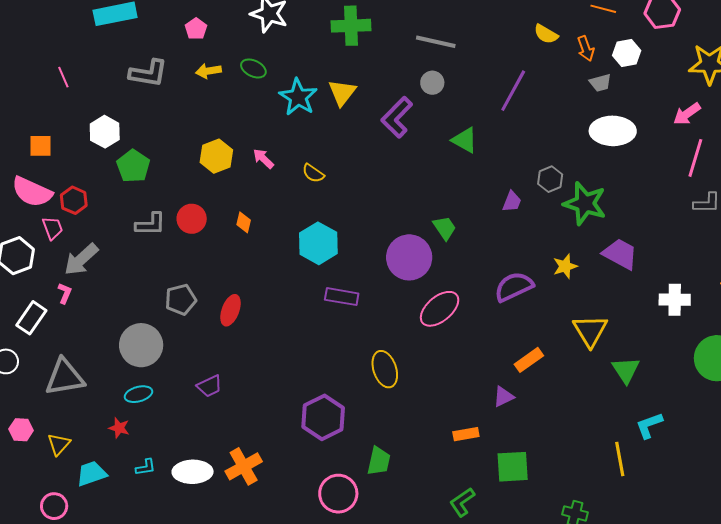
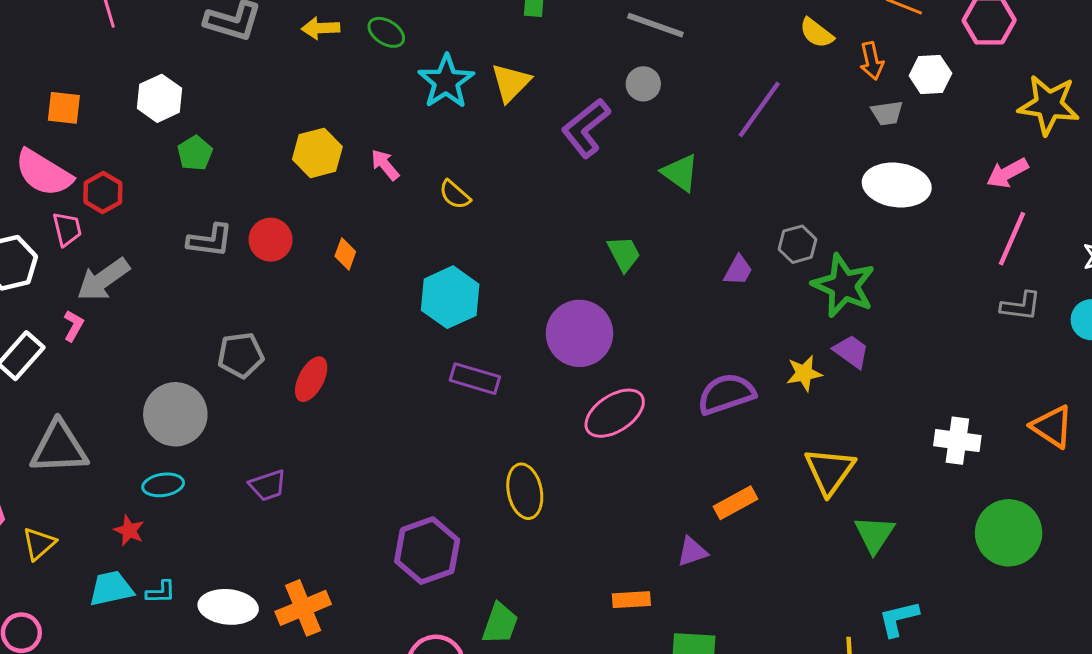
green pentagon: (133, 166) -> (195, 153), size x0.7
green trapezoid: (445, 228) -> (624, 254), moved
purple trapezoid: (620, 254) -> (851, 351), moved, size x0.7
cyan trapezoid: (91, 474) -> (111, 589), moved

